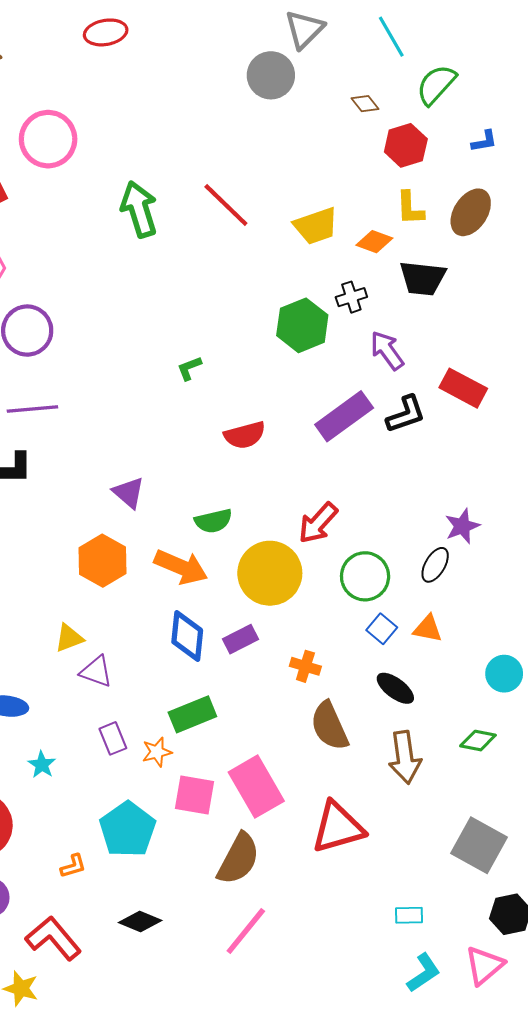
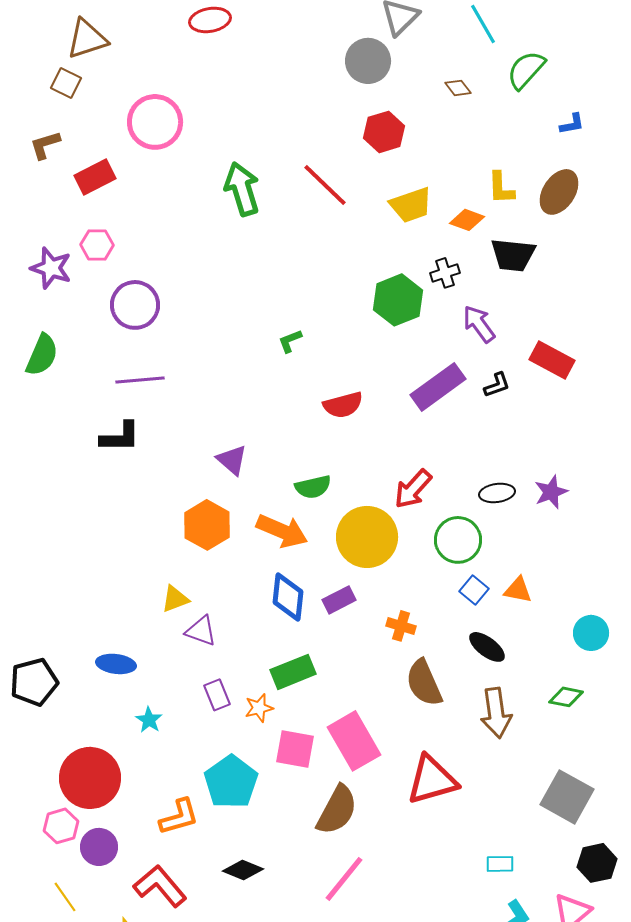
red hexagon: (406, 145) -> (384, 132), moved
black L-shape: (406, 414) -> (497, 385), size x0.7
black ellipse: (435, 565) -> (497, 493), moved, turned 52
orange L-shape: (73, 866) -> (179, 817), size x1.6

